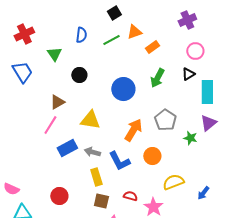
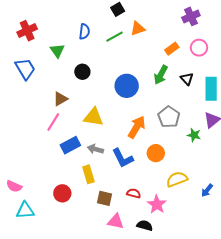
orange rectangle: (152, 47) -> (172, 49), moved
black triangle: (188, 74) -> (187, 79), moved, turned -40
yellow rectangle: (96, 177) -> (88, 174), moved

